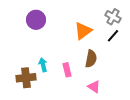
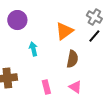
cyan arrow: (43, 65) -> (33, 49), moved
pink rectangle: (67, 70) -> (46, 87), moved

